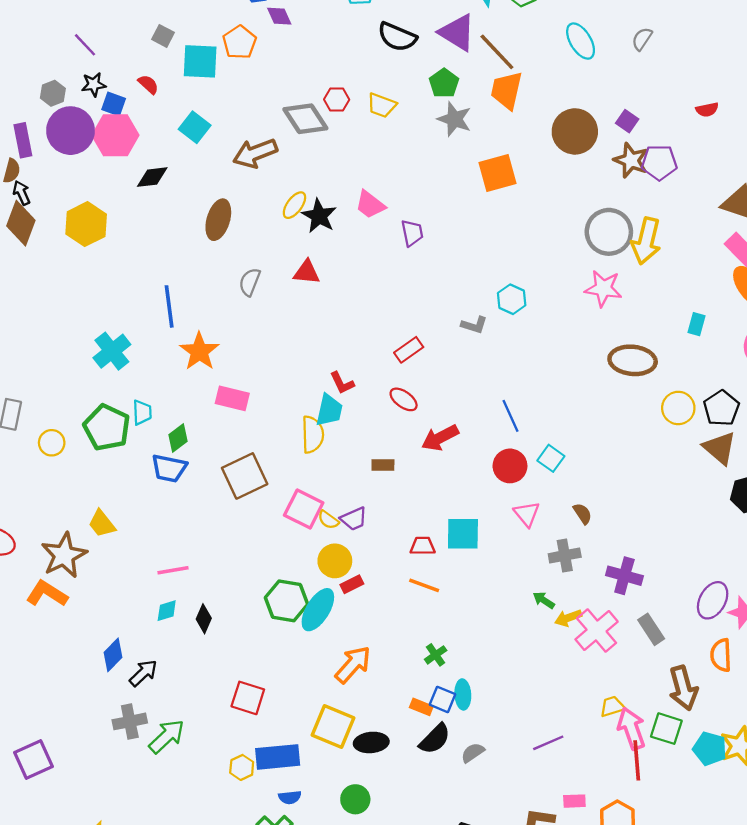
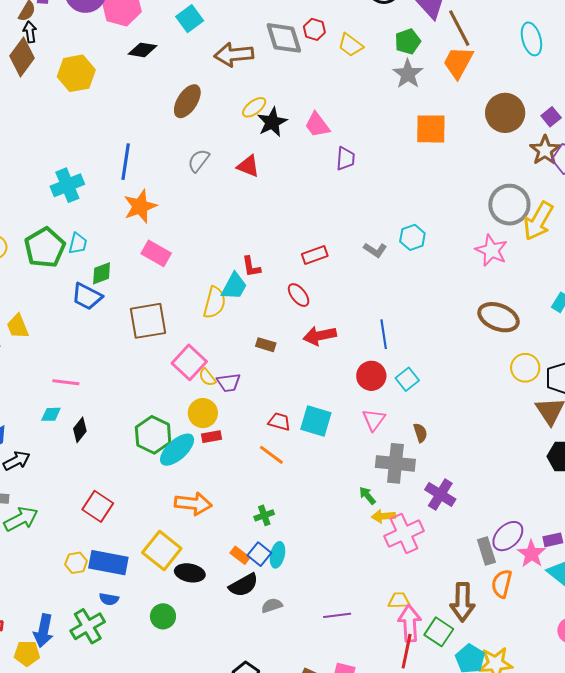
gray cross: (565, 555) -> (395, 463), size x1.4
gray rectangle: (651, 629) -> (486, 551), moved
orange arrow: (353, 664) -> (193, 504), turned 39

